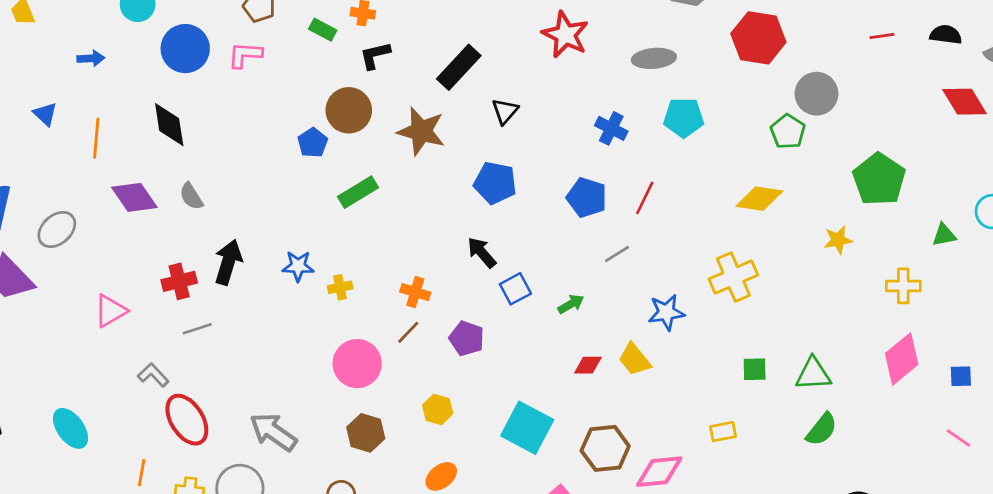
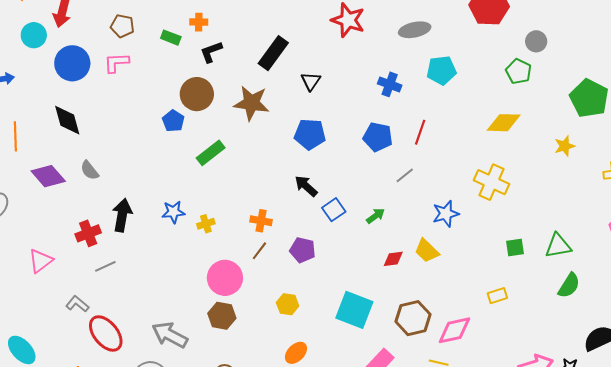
gray circle: (817, 94) -> (536, 41), size x0.7
yellow cross: (733, 277) -> (491, 182), turned -36
brown hexagon: (366, 433) -> (222, 316), moved

